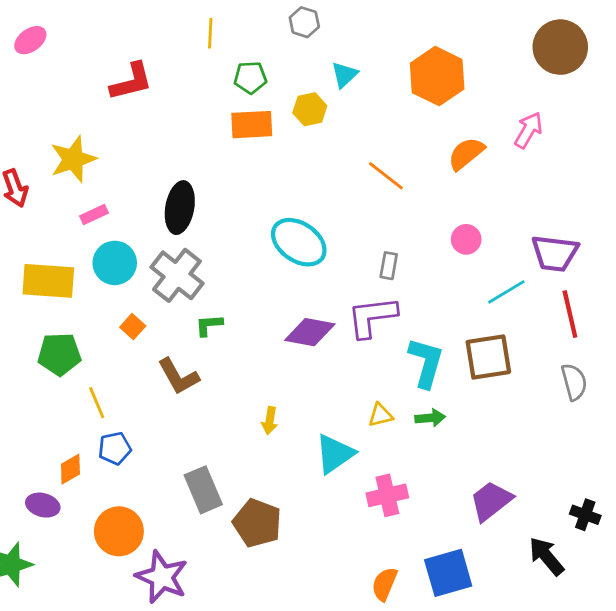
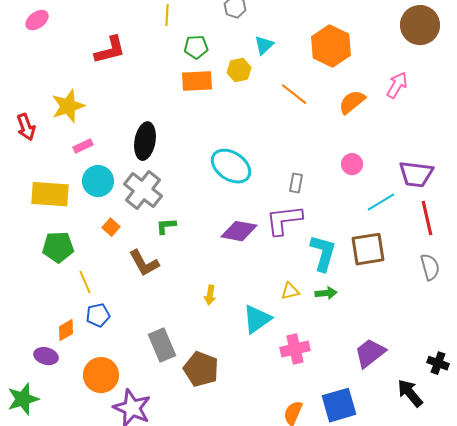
orange line: (386, 176) -> (294, 94), moved

